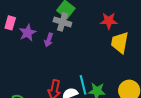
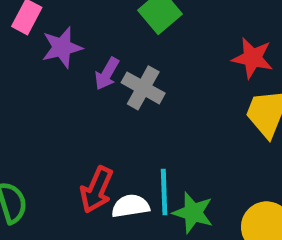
gray cross: (62, 22) -> (143, 88), moved

